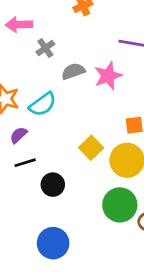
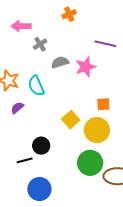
cyan semicircle: (43, 104) -> (36, 86), turned 100
black line: (25, 163) -> (25, 160), moved

